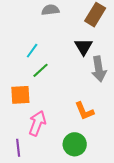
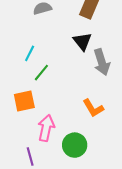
green circle: (75, 144) -> (75, 145), moved

